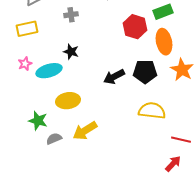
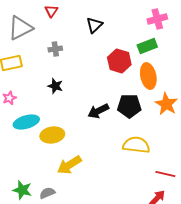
cyan ellipse: (49, 71) -> (26, 122), moved
green star: (38, 121) -> (22, 190), moved
gray semicircle: (54, 139) -> (47, 193), moved

